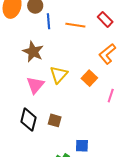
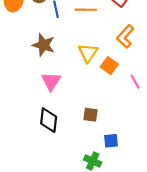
yellow triangle: (59, 75) -> (88, 53), moved
pink line: (111, 96) -> (135, 82), turned -40
brown square: (55, 120) -> (90, 115), moved

